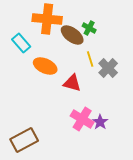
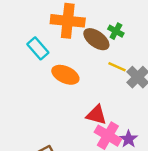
yellow line: (90, 59) -> (117, 67), turned -49
red triangle: (72, 83) -> (96, 115), moved

